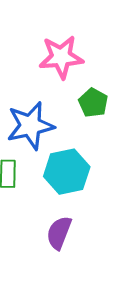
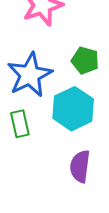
green pentagon: (93, 103) -> (85, 60), moved

